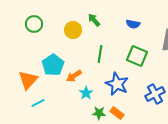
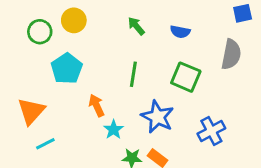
green arrow: (94, 20) -> (136, 26), moved
yellow circle: (73, 30) -> (74, 20), moved
cyan pentagon: (53, 65) -> (67, 69), moved
orange arrow: (74, 76) -> (96, 105), turned 98

